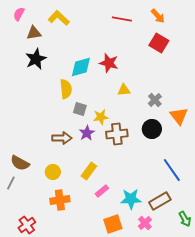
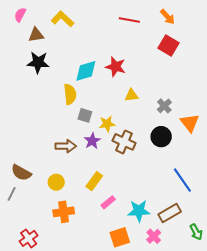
black star: (36, 59) -> (38, 62), turned 30
brown cross: (117, 134) -> (124, 142), turned 30

